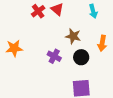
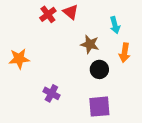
cyan arrow: (93, 11) -> (115, 25), moved
purple cross: (54, 56) -> (51, 93), moved

